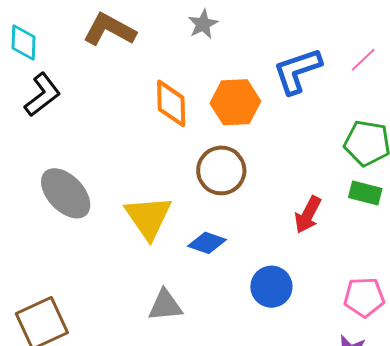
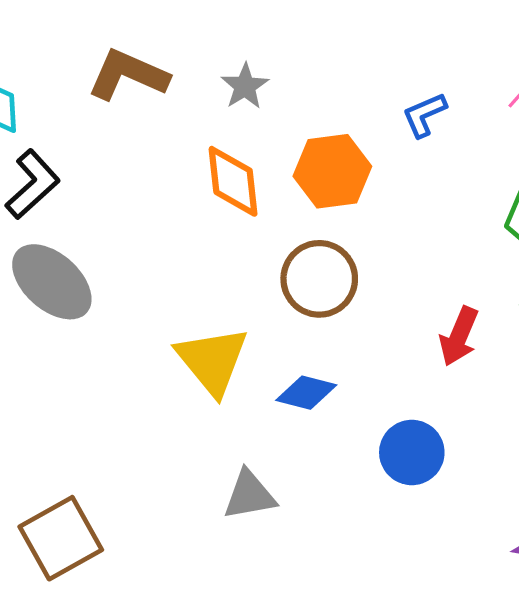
gray star: (203, 24) -> (245, 86), moved
blue L-shape: (297, 71) -> (424, 115), size x0.6
gray ellipse: (66, 193) -> (52, 282), moved

